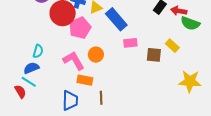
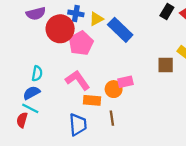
pink rectangle: (130, 43) -> (125, 82), moved
orange circle: (96, 55) -> (114, 89), moved
red semicircle: (20, 92) -> (22, 120), turned -128

